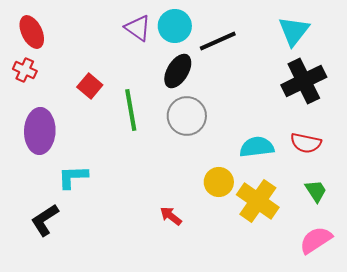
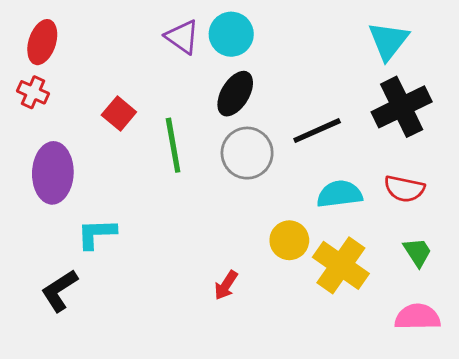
red ellipse: (32, 32) -> (42, 42), turned 44
black line: (218, 41) -> (317, 131), moved
red arrow: (171, 216) -> (226, 285), turned -95
pink semicircle: (316, 240) -> (417, 317), turned 32

